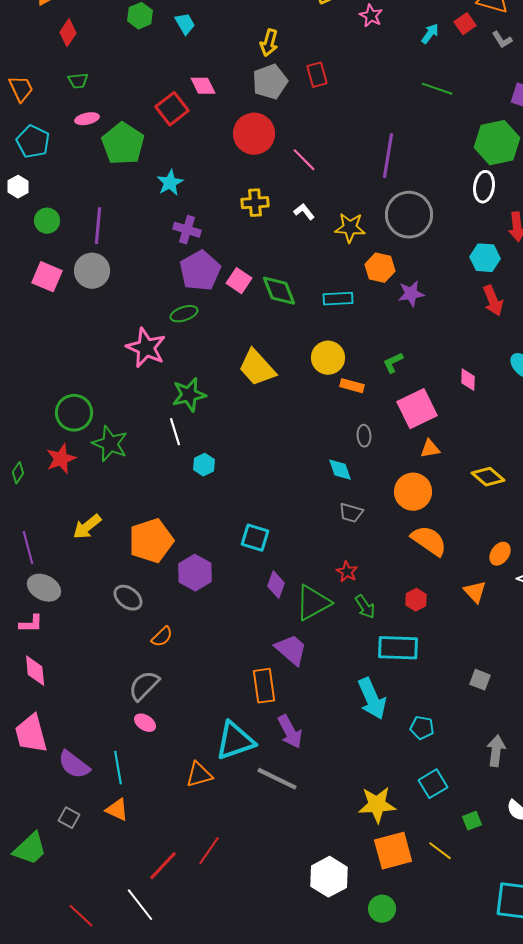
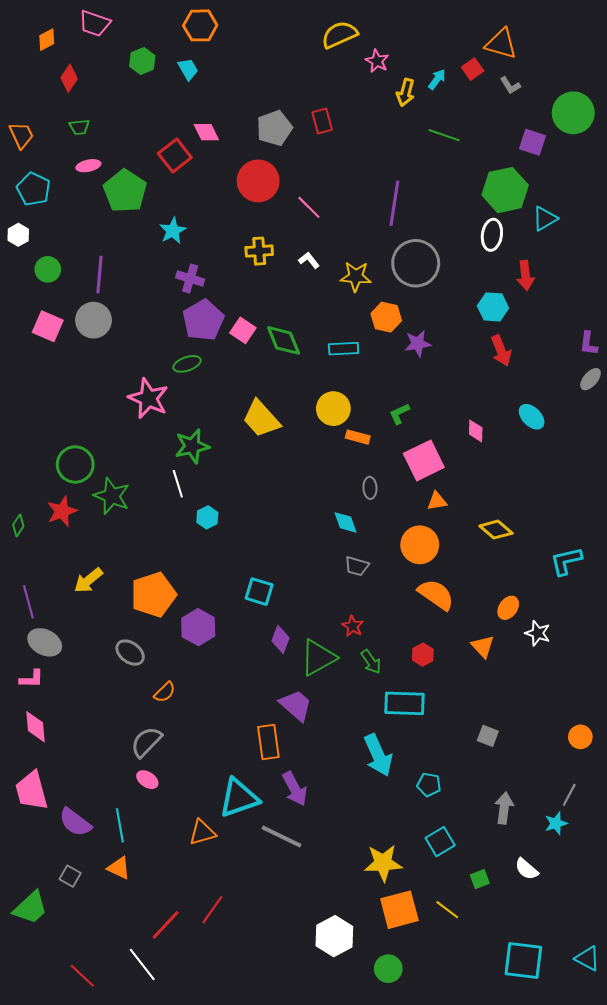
yellow arrow: (269, 43) -> (406, 92), moved

